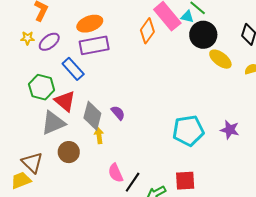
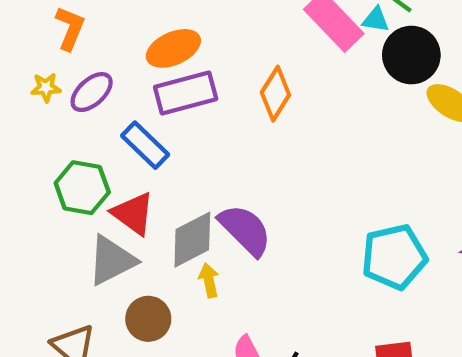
orange diamond: (147, 31) -> (275, 94), moved
purple semicircle: (118, 113) -> (245, 230), size x1.8
gray diamond: (92, 116) -> (192, 240), turned 52

